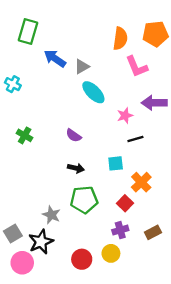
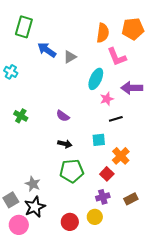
cyan ellipse: (93, 92) -> (96, 79), moved, turned 70
gray star: (51, 215) -> (33, 184), moved

